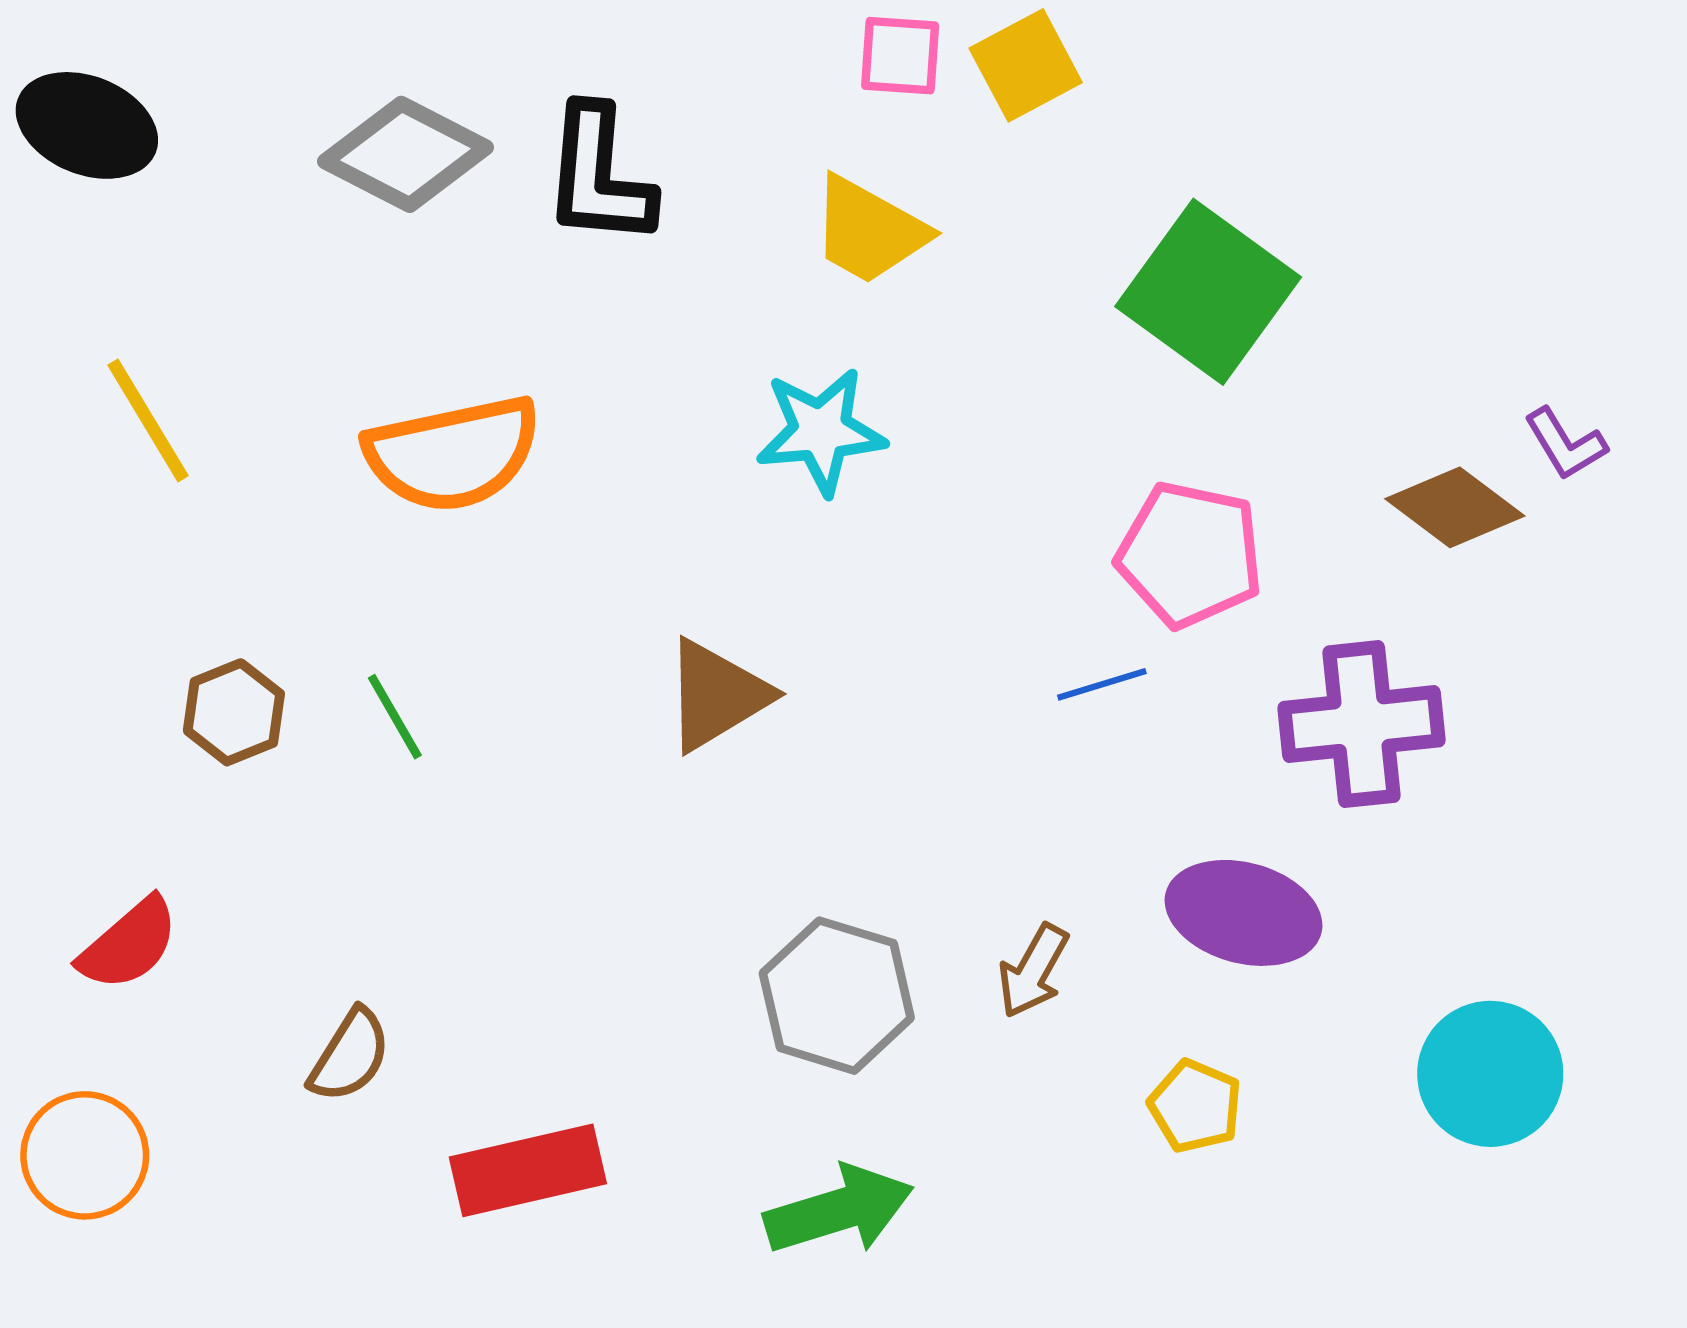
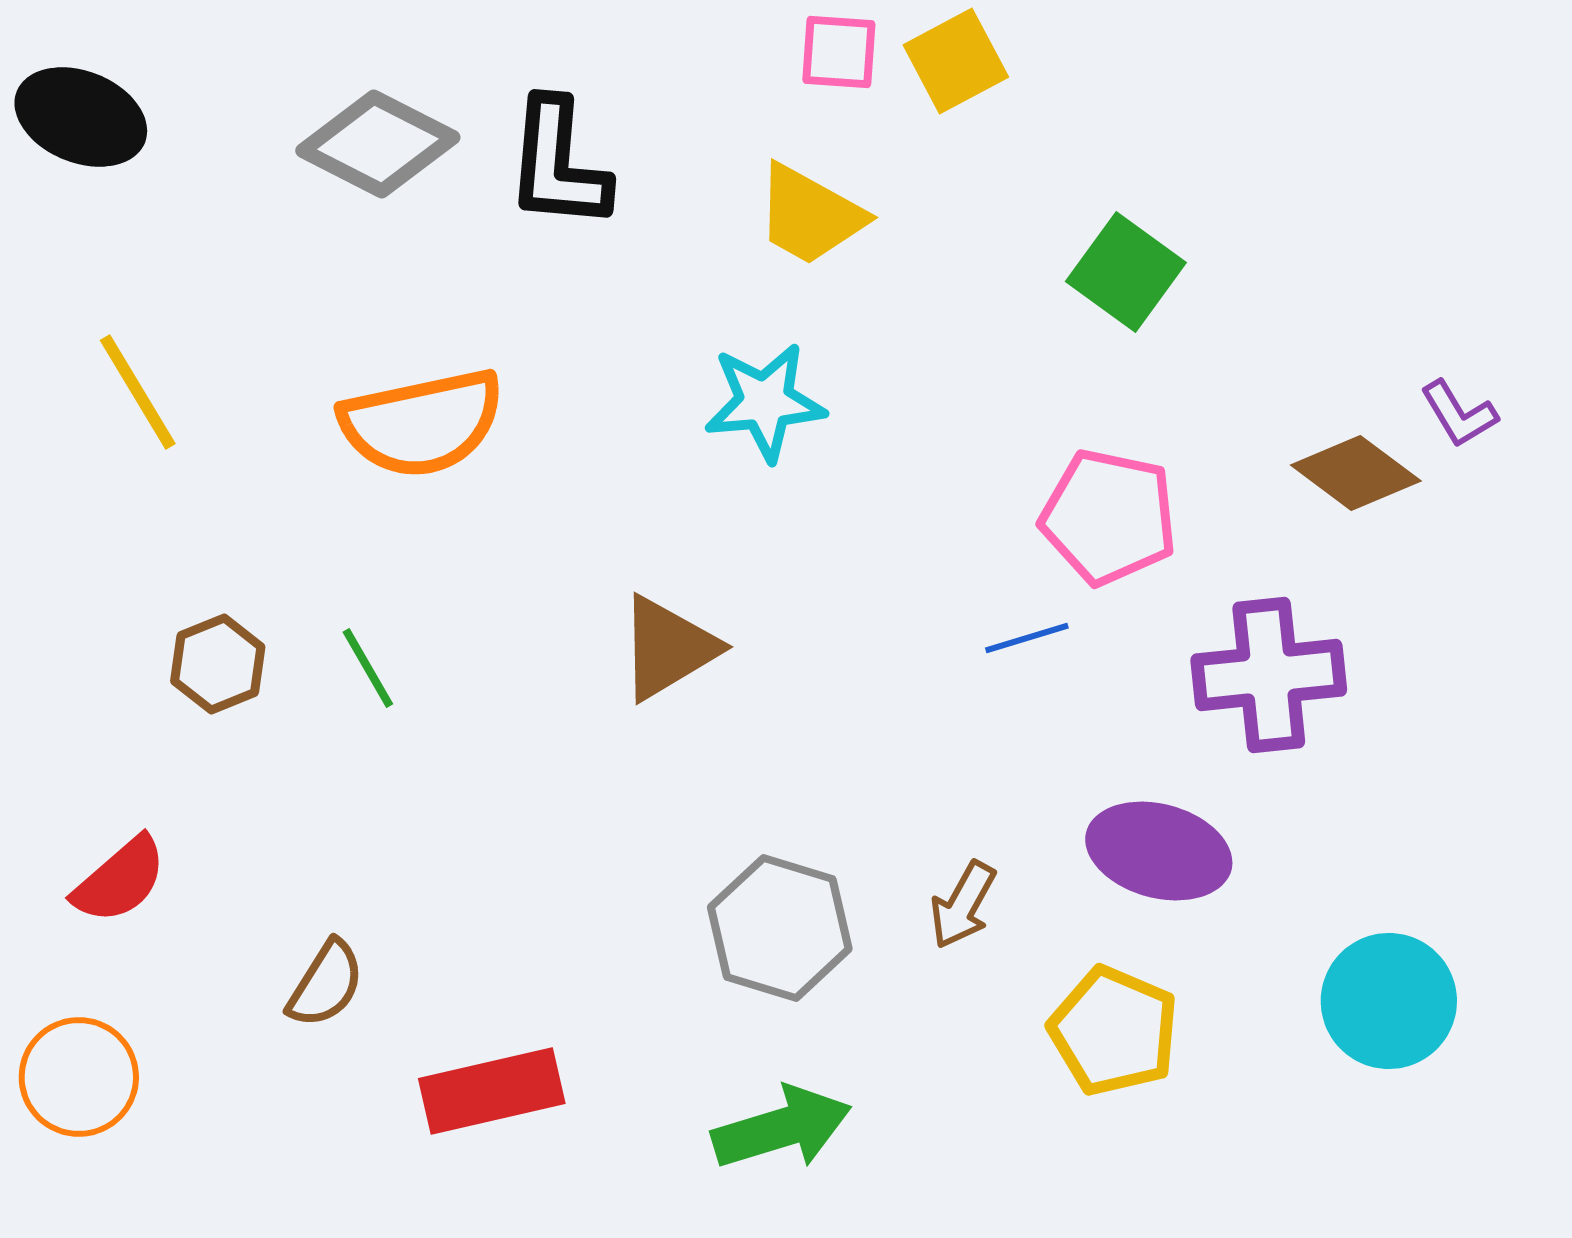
green square: (1208, 292) -> (1126, 272), size x0.7
yellow pentagon: (1195, 1106) -> (1114, 1031), size x1.5

